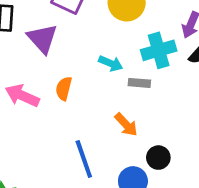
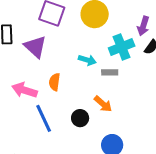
black circle: (158, 158) -> (80, 118), moved
blue line: (84, 159) -> (44, 118), moved

